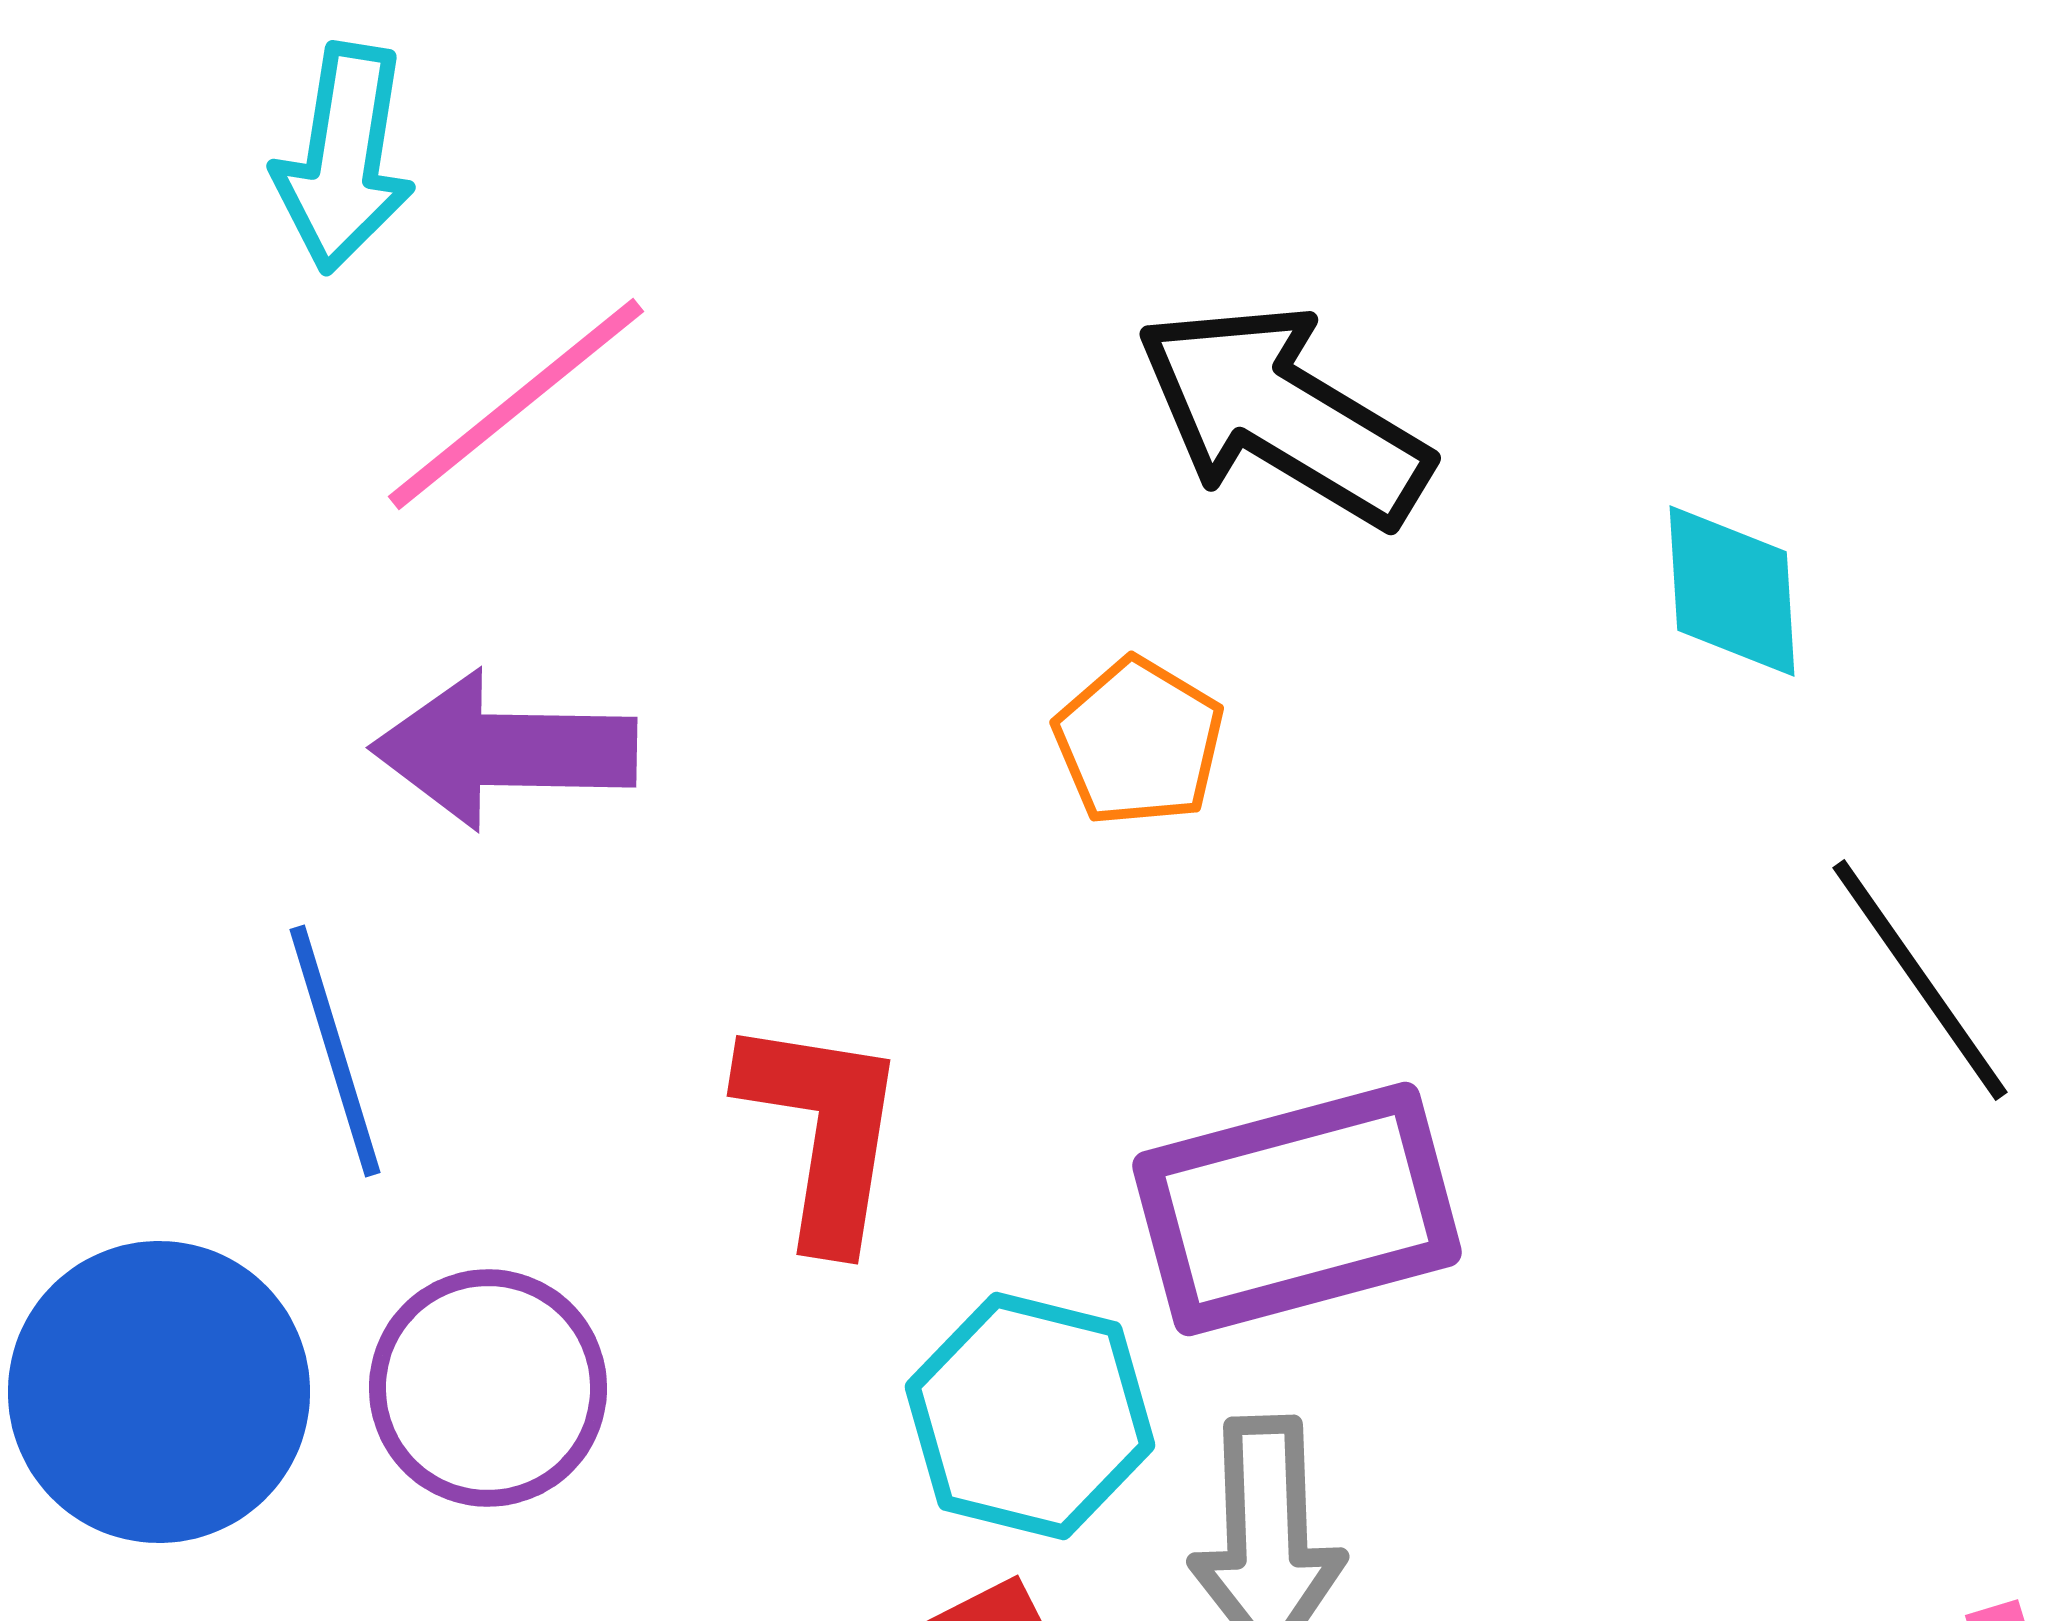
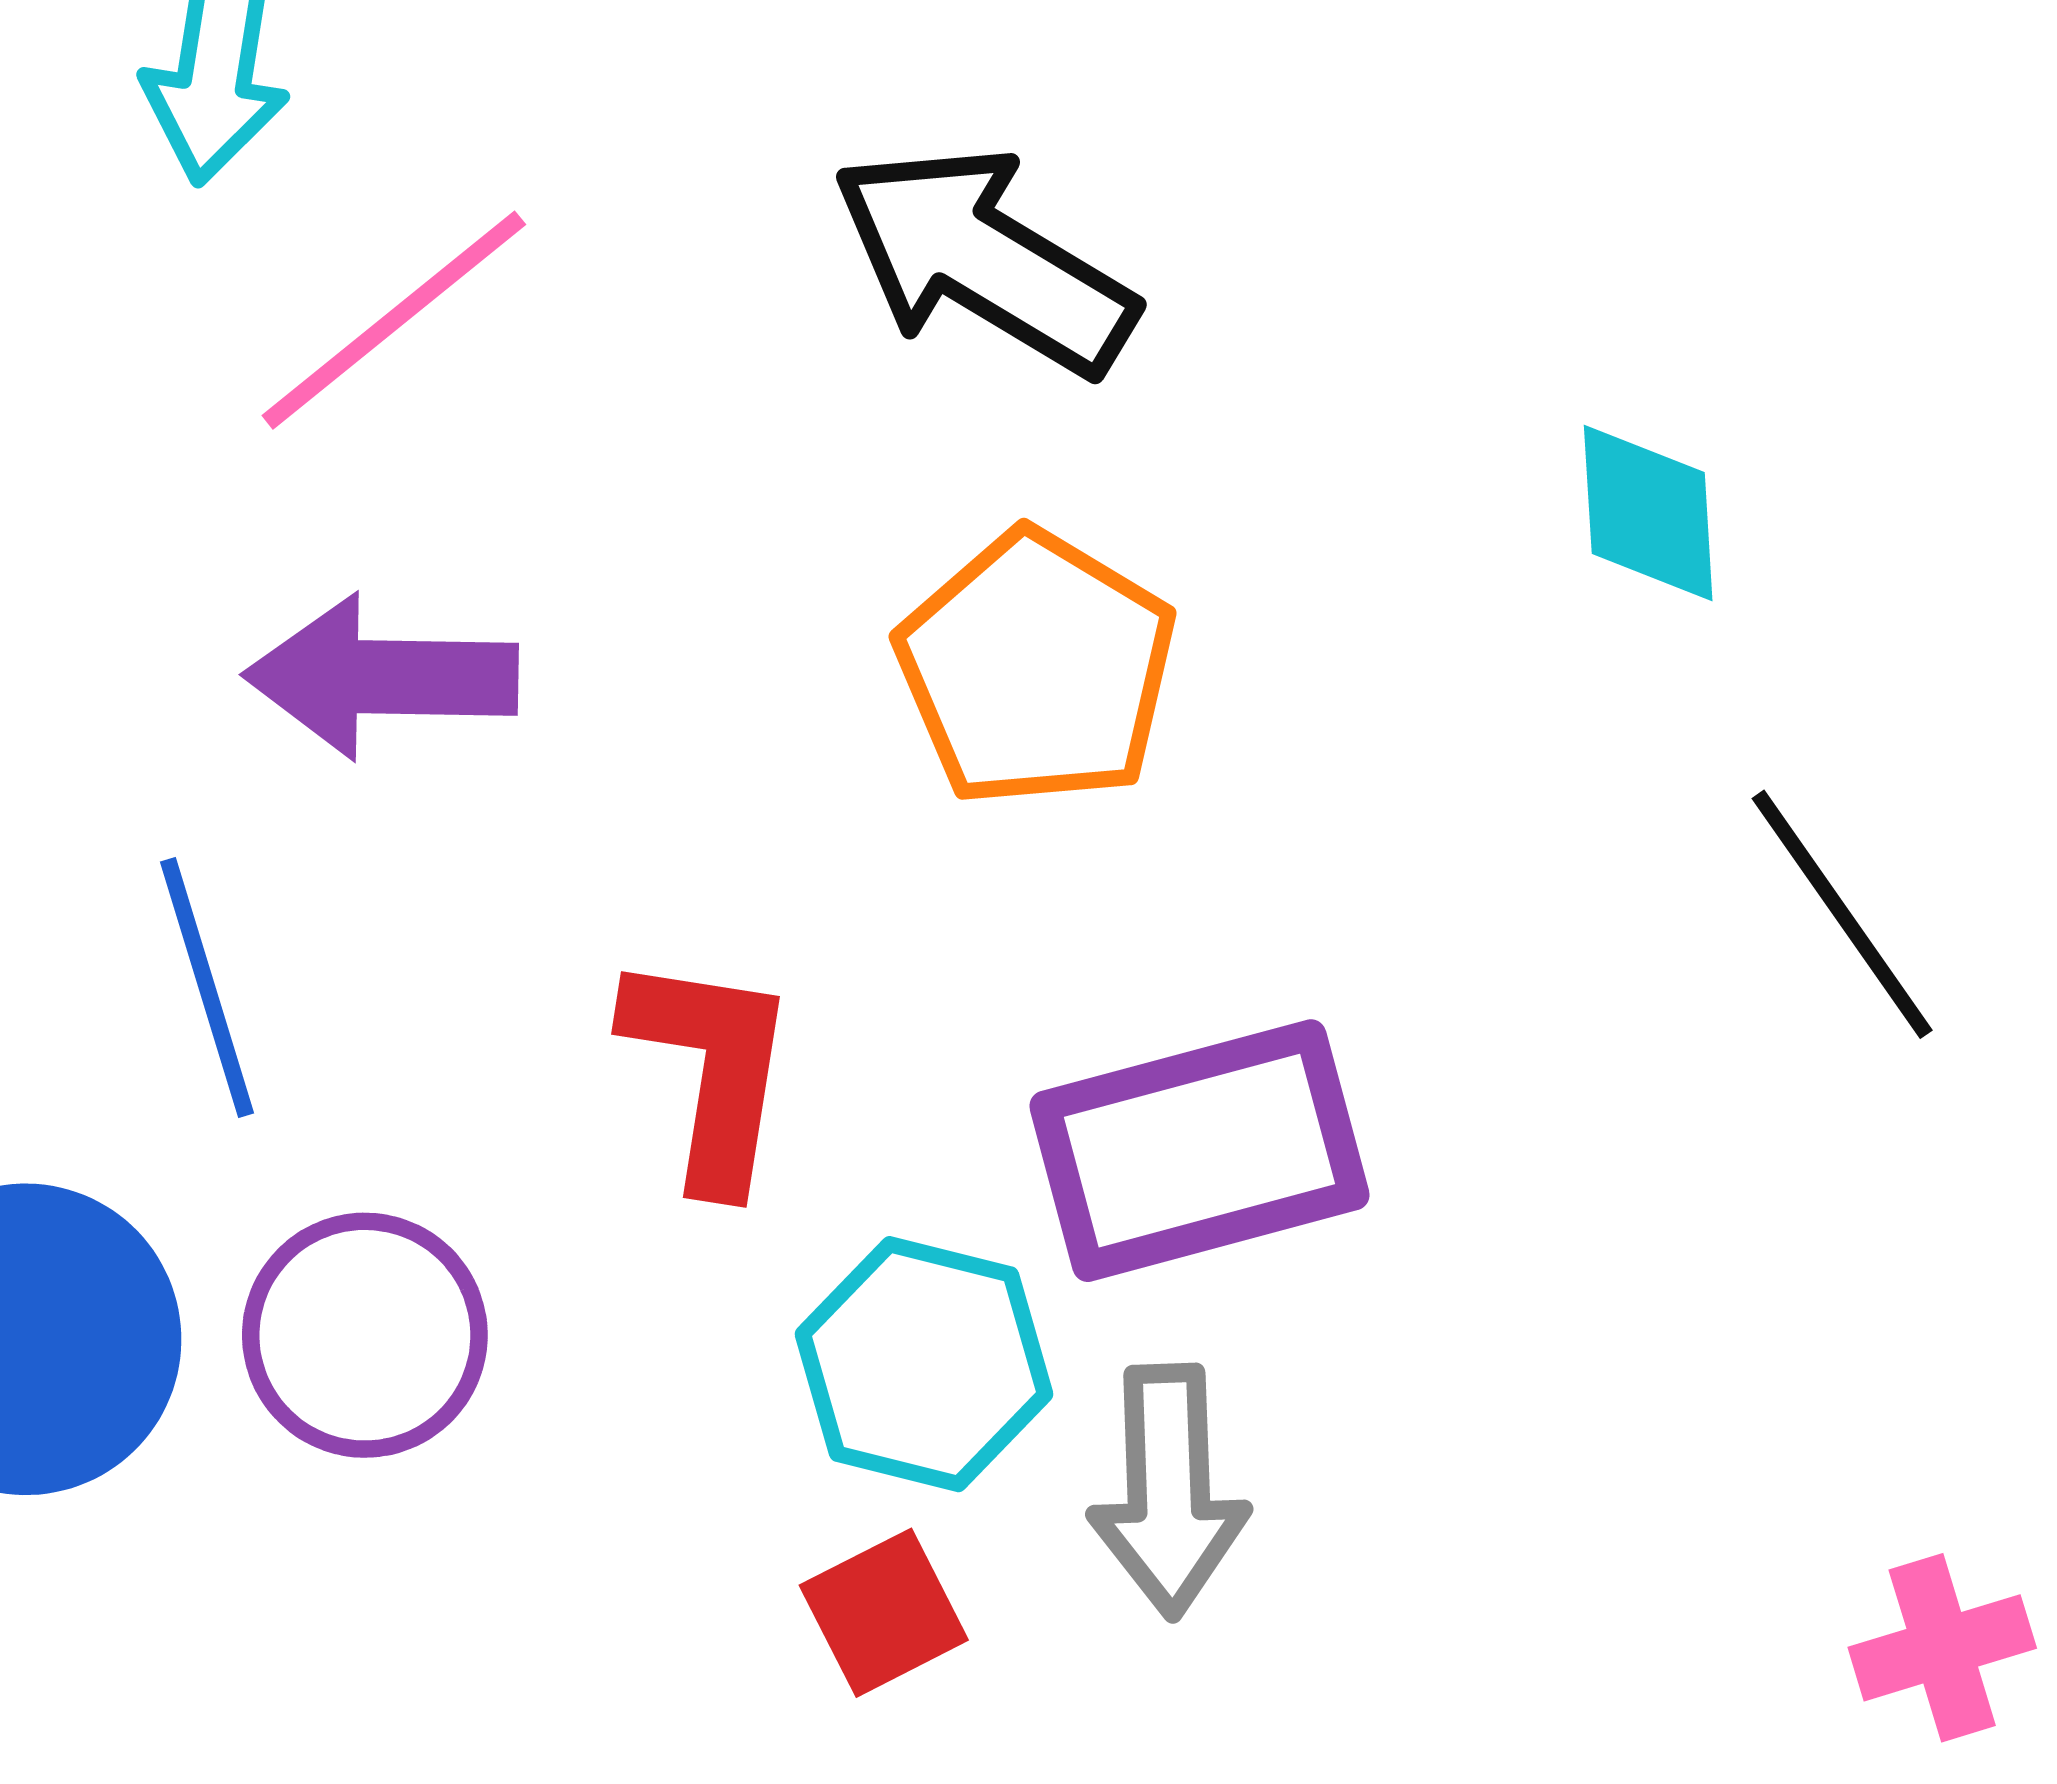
black arrow: (1283, 415) -> (984, 260), moved
orange pentagon: (1139, 742) -> (1036, 669), size x1.6

